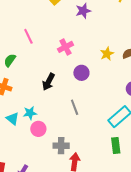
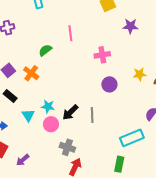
black arrow: (48, 82) -> (70, 112), moved
cyan triangle: (13, 119) -> (28, 115), moved

